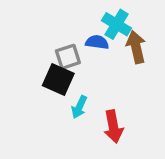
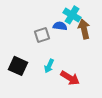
black square: (58, 79) -> (18, 66), moved
red arrow: (113, 126) -> (70, 78), turned -48

